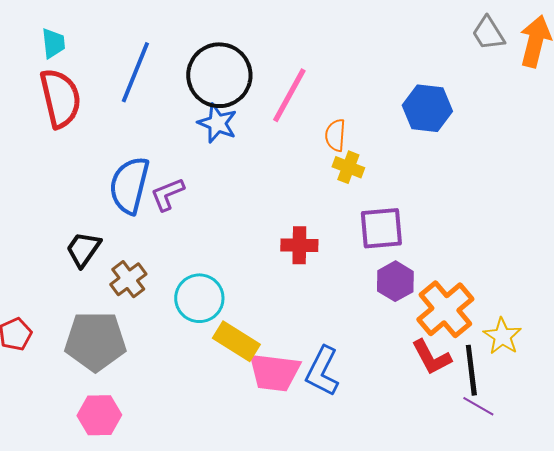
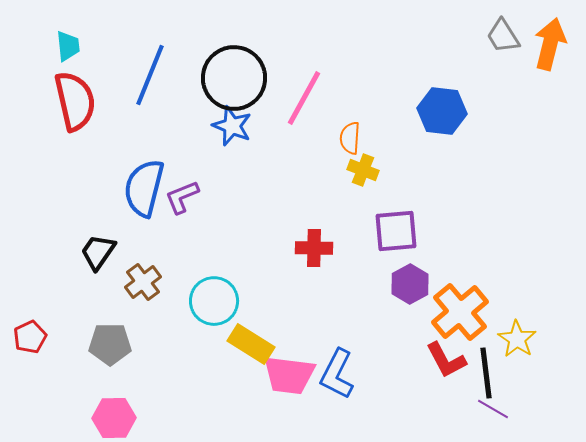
gray pentagon: (95, 341) -> (110, 344), size x0.7

